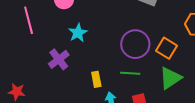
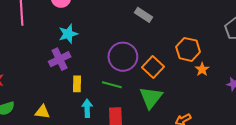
purple cross: (59, 59) -> (60, 59), moved
green triangle: (170, 78) -> (151, 98), turned -30

